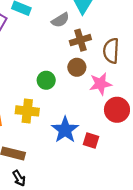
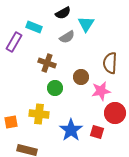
brown cross: (80, 40) -> (47, 63), moved, turned 36
red square: (91, 140) -> (97, 132), moved

